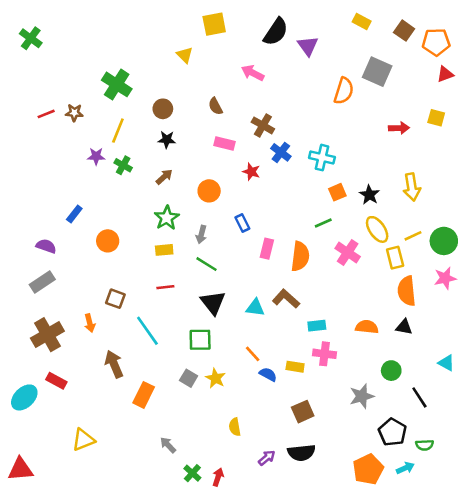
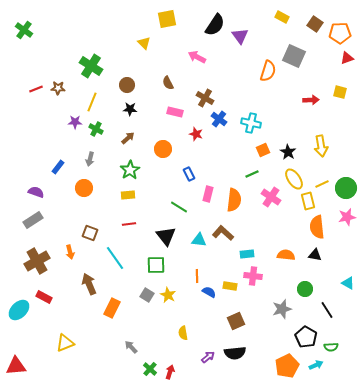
gray arrow: (201, 235) -> (90, 159), moved
green line: (206, 264) -> (179, 207), moved
orange line: (253, 354) -> (197, 276), turned 40

